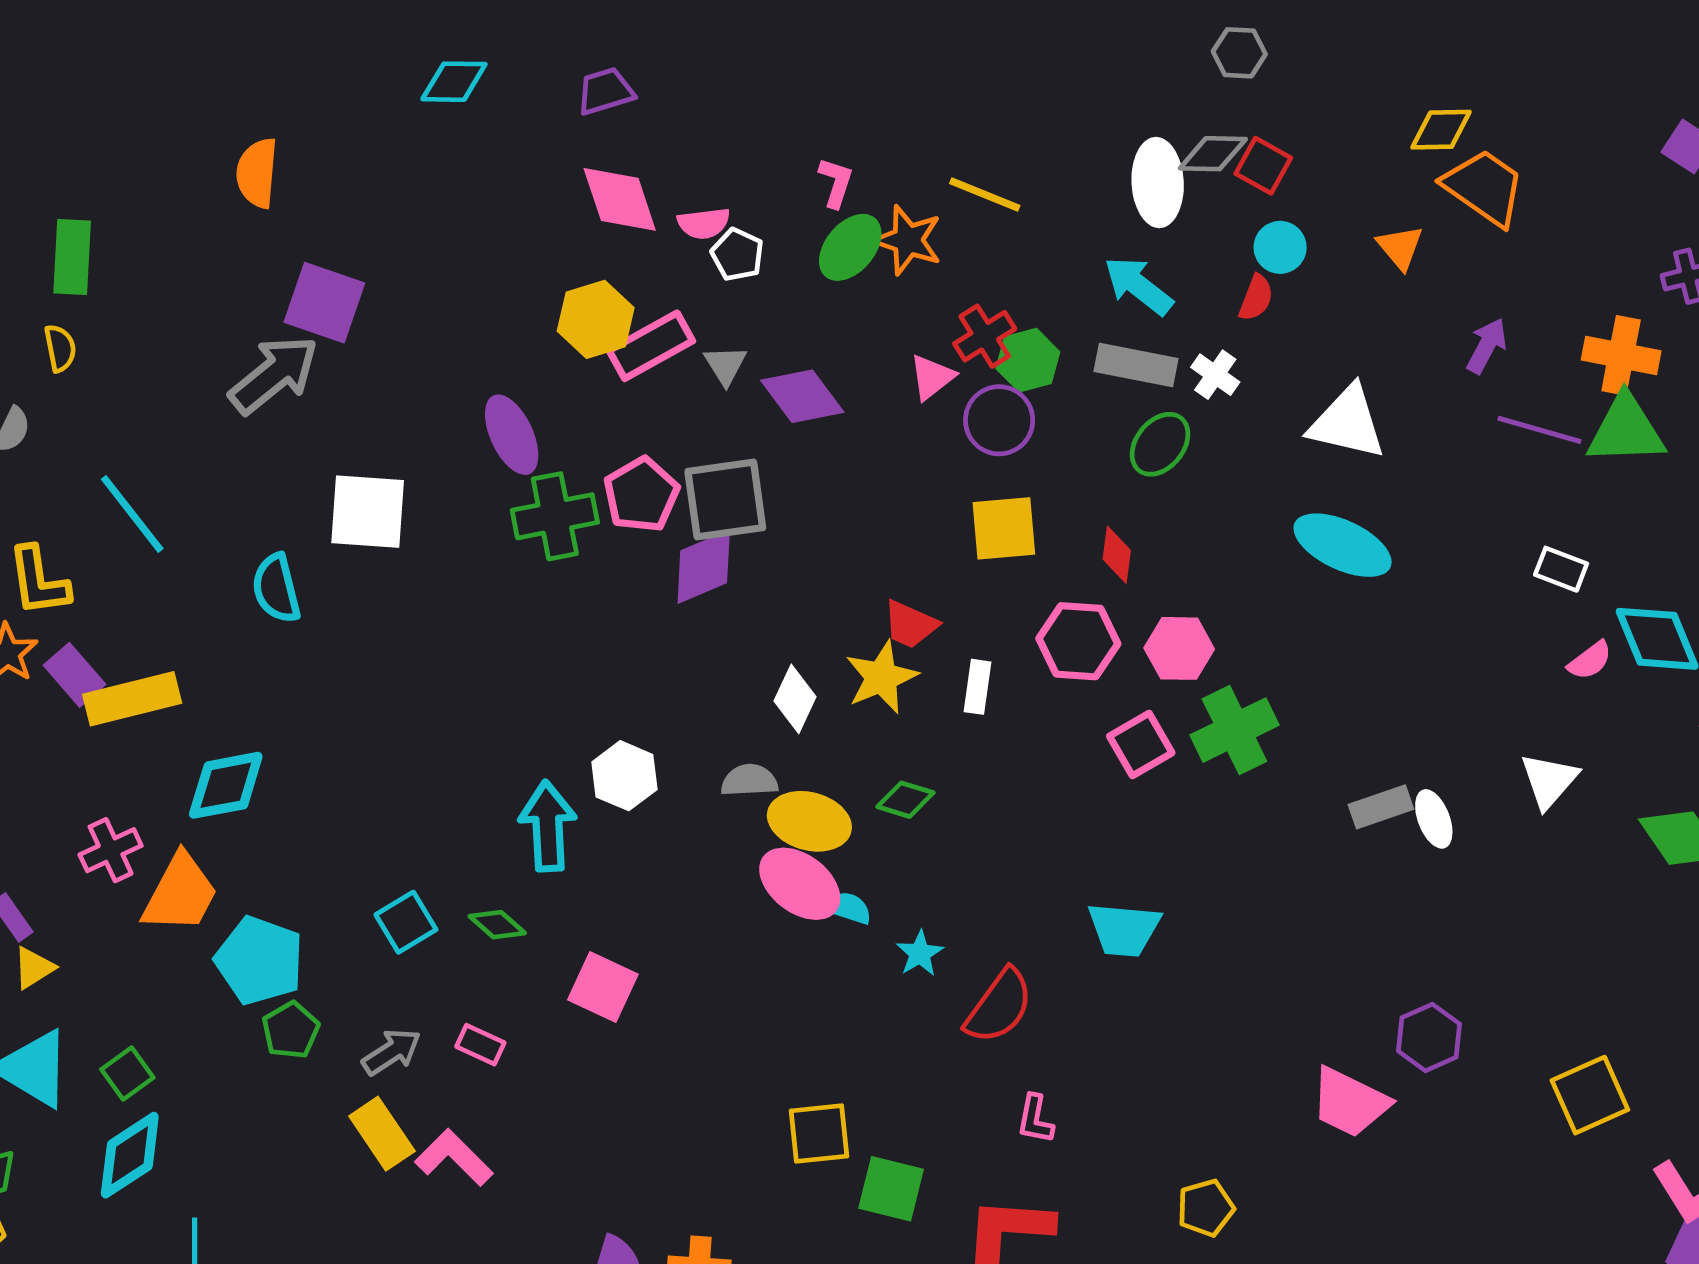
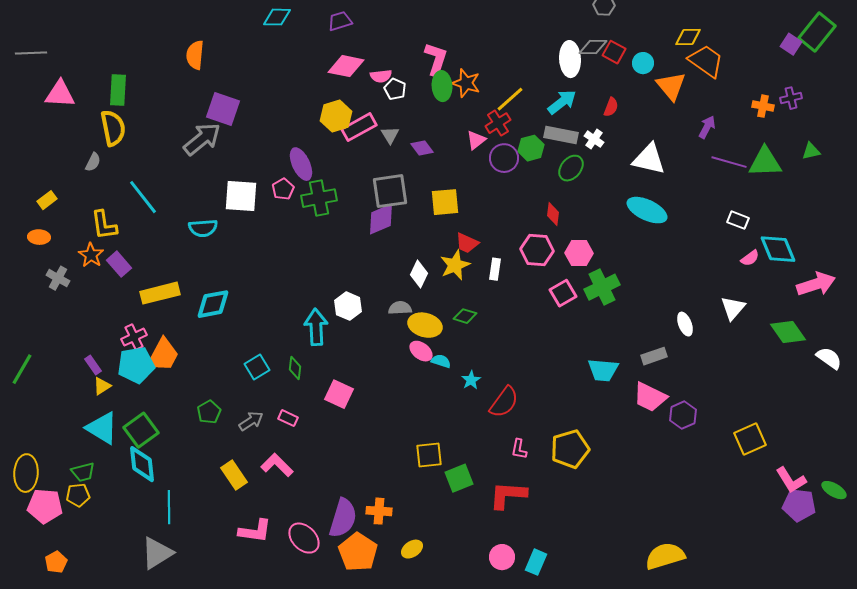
pink L-shape: (836, 183) -> (436, 59), size x1.6
yellow line: (985, 195) -> (510, 99), moved, turned -64
pink diamond: (620, 199) -> (346, 66), turned -60
green ellipse: (850, 247) -> (442, 86), turned -44
cyan circle: (1280, 247) -> (643, 63), moved
orange triangle: (1400, 247) -> (671, 86), size x1.5
cyan arrow: (1138, 286) -> (562, 102), turned 104
yellow semicircle: (60, 348) -> (113, 128), size x1.8
orange cross: (1621, 355) -> (763, 106), moved, size x0.7
green hexagon: (1028, 360) -> (531, 148), moved
purple diamond: (802, 396) -> (422, 148), size x0.7
pink pentagon: (641, 495) -> (283, 189), moved, size x0.7
yellow square: (1004, 528) -> (445, 202), moved
cyan semicircle: (276, 588) -> (203, 228), turned -80
yellow rectangle: (132, 699) -> (160, 293), moved
cyan diamond: (226, 785) -> (213, 304), moved
gray rectangle: (1381, 807) -> (654, 356), moved
pink ellipse: (800, 884) -> (421, 351), size x0.7
green diamond: (497, 925) -> (295, 368), turned 55
cyan trapezoid: (1124, 929) -> (603, 370), moved
cyan pentagon: (259, 961) -> (136, 365), moved, turned -30
green square: (127, 1073) -> (141, 430), size x1.6
pink trapezoid: (1350, 1102) -> (650, 397), moved
yellow rectangle: (382, 1134) -> (234, 475), moved
cyan diamond: (130, 1155) -> (142, 464), turned -63
green square: (891, 1189) -> (459, 478), turned -36
yellow pentagon: (1206, 1208) -> (570, 449), moved, size x1.6

